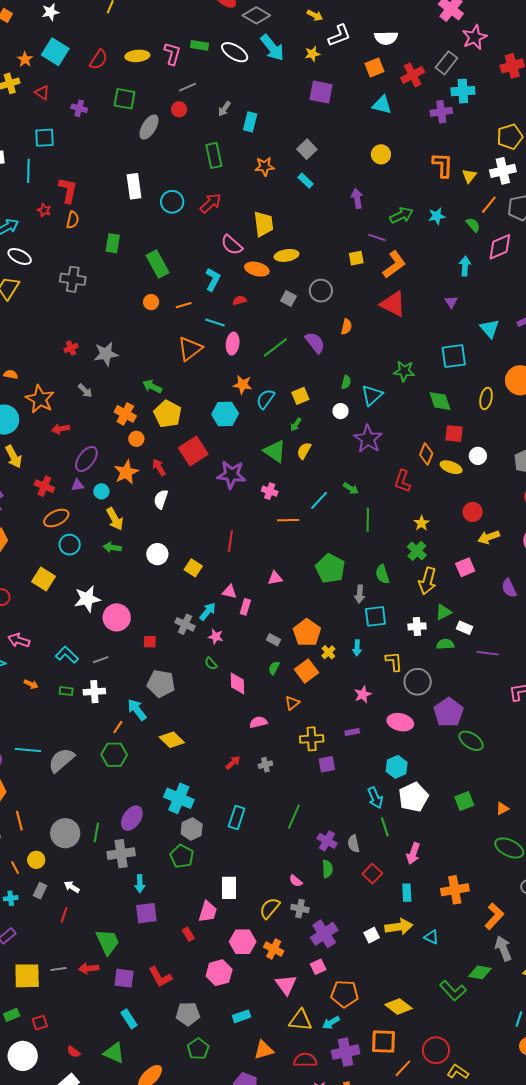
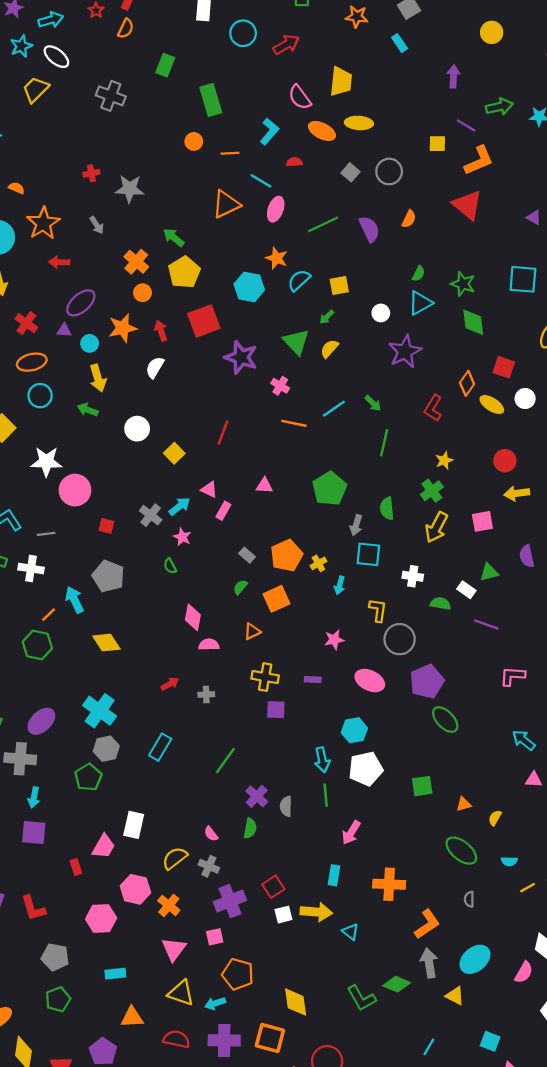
purple triangle: (451, 302) -> (534, 217), turned -40
green semicircle: (346, 382) -> (419, 274), moved
green diamond: (440, 401) -> (473, 322), moved
green triangle: (443, 612) -> (489, 572), moved
yellow cross: (328, 652) -> (318, 563), moved
pink diamond: (237, 683) -> (193, 617), moved
red square: (372, 874) -> (273, 887), moved
yellow diamond: (398, 1006) -> (296, 1002), turned 32

